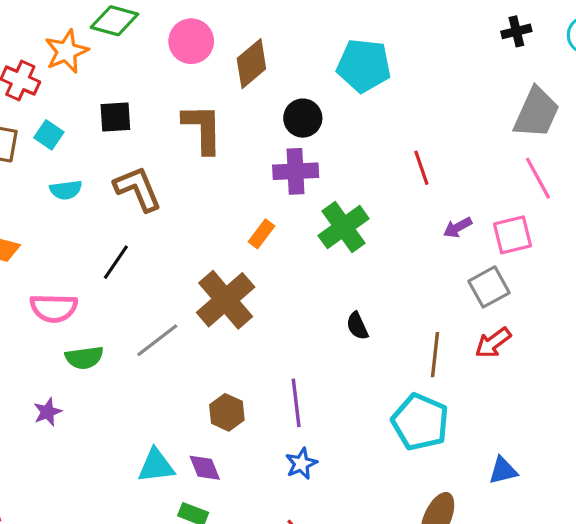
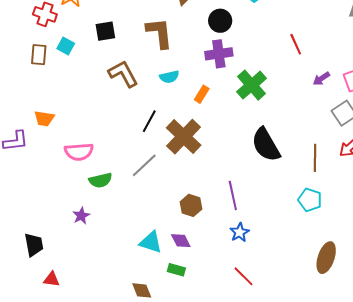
cyan semicircle: (66, 190) -> (169, 77), moved
black line: (116, 262) -> (149, 121), moved
black semicircle: (357, 326) -> (266, 145), size x2.0
cyan pentagon: (420, 422) -> (310, 200), size x0.7
cyan triangle: (156, 466) -> (151, 242), turned 30

